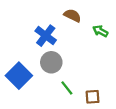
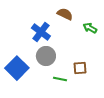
green line: (67, 88) -> (60, 79), turned -40
brown square: (93, 97) -> (80, 68), moved

